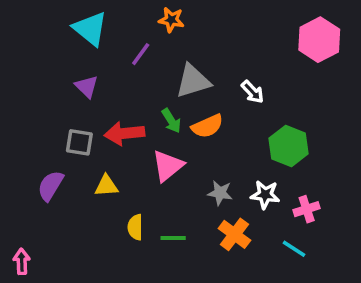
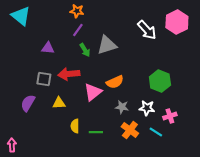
orange star: (171, 20) -> (77, 11), moved
cyan triangle: (90, 29) -> (21, 16), moved
purple triangle: (87, 86) -> (48, 48), turned -40
white arrow: (252, 92) -> (147, 30), moved, size x1.5
green arrow: (171, 121) -> (85, 50), moved
orange semicircle: (207, 126) -> (115, 82), moved
cyan line: (294, 249) -> (156, 132), moved

